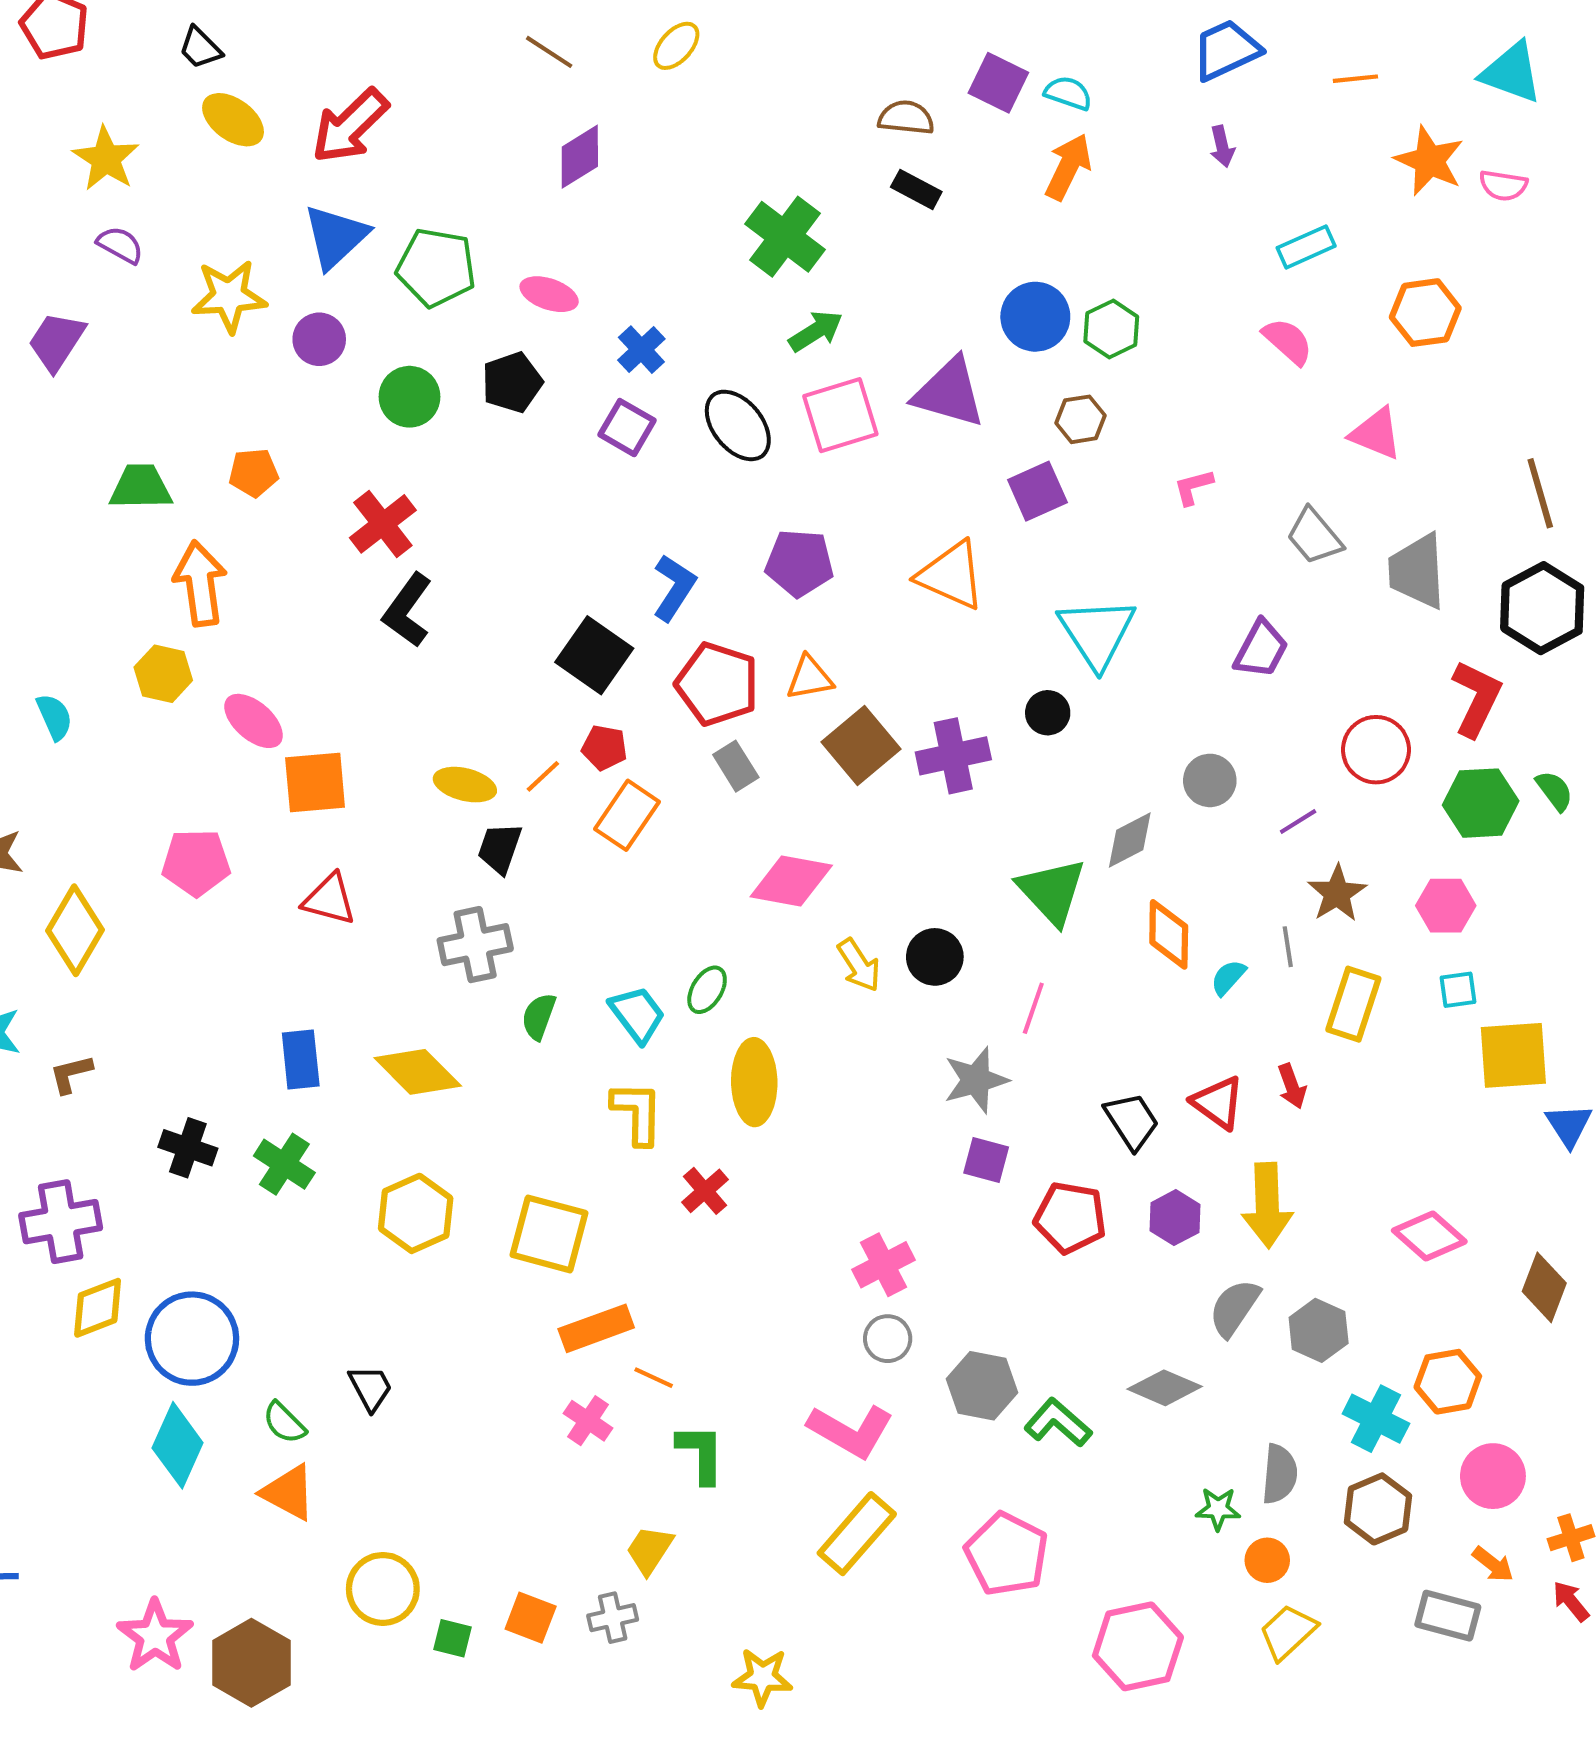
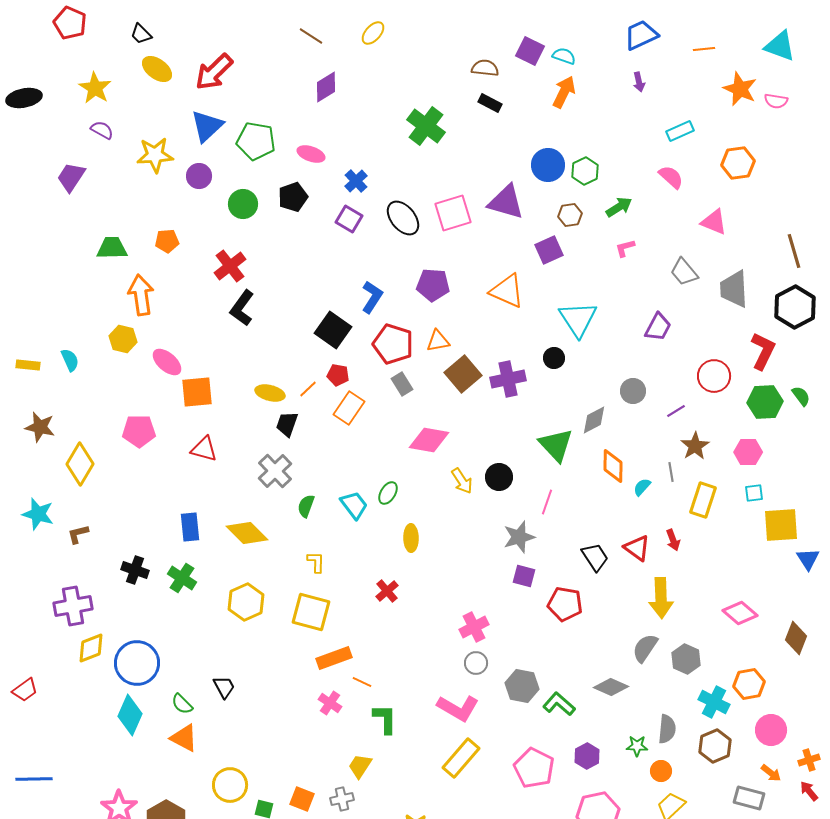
green arrow: (816, 331) -> (619, 207), moved
gray cross: (475, 945) -> (275, 471), turned -32
yellow ellipse: (754, 1082) -> (411, 538), size x0.7
yellow L-shape: (637, 1113) -> (316, 562), moved, size x0.7
purple hexagon: (1175, 1218) -> (587, 756), moved

